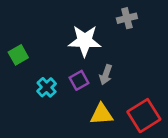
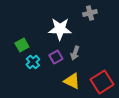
green square: (18, 55) -> (22, 45), moved
yellow triangle: (102, 114) -> (72, 81), turned 30

